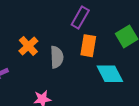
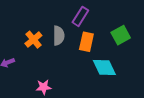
gray semicircle: (57, 57) -> (59, 36), moved

